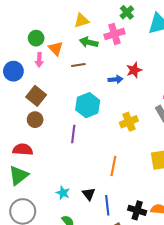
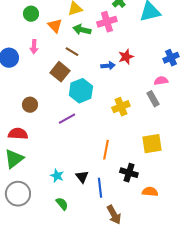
green circle: (36, 38) -> (31, 14), moved
orange triangle: (56, 48) -> (55, 26), moved
brown line: (78, 65) -> (72, 52), turned 40
brown square: (36, 96) -> (60, 72), moved
purple line: (73, 134) -> (67, 119), turned 54
black cross: (137, 210) -> (129, 173), moved

